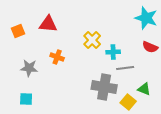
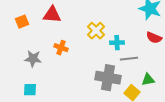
green triangle: (144, 89) -> (148, 80), turned -32

